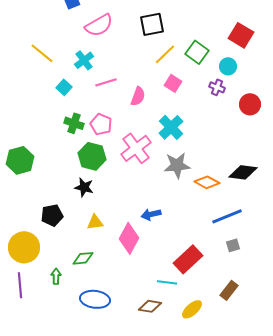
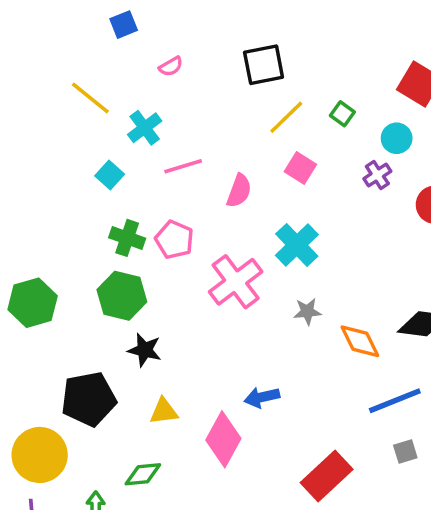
pink semicircle: (99, 25) -> (171, 67), size x0.5
green square: (197, 52) -> (342, 114), size x0.6
yellow line: (42, 53) -> (90, 98), moved
purple cross: (217, 87) -> (377, 175), turned 35
green hexagon: (92, 156) -> (122, 296), moved
gray star: (177, 165) -> (307, 311), size x0.6
orange diamond: (207, 182) -> (360, 341), turned 35
black pentagon: (52, 215) -> (89, 399), size x1.4

